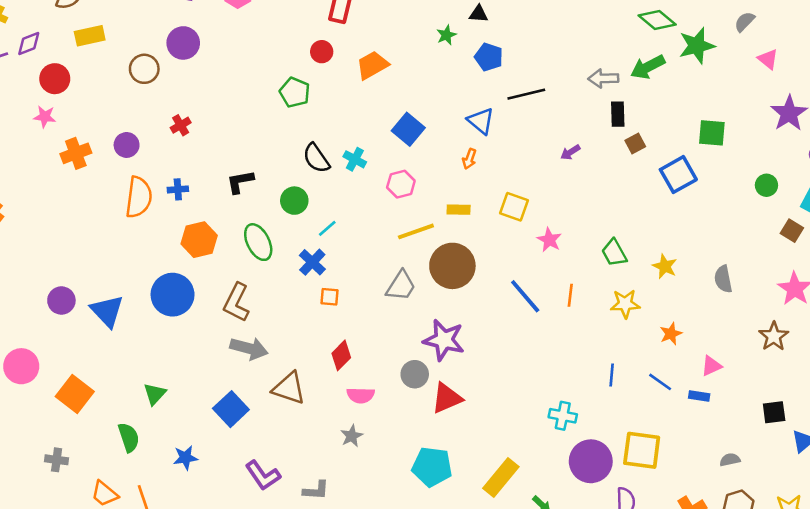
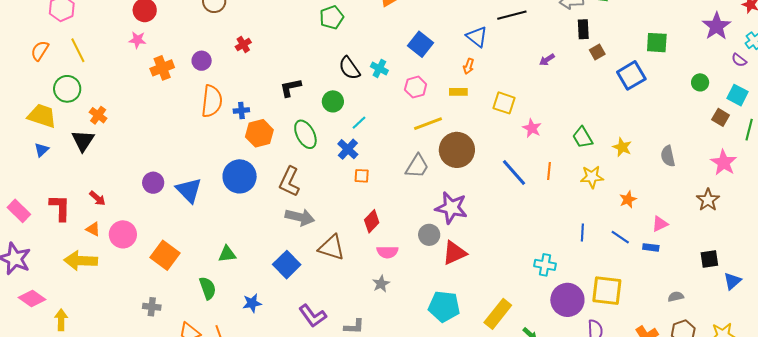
green pentagon: (295, 92) -> (332, 17), turned 30
blue cross: (178, 189) -> (241, 110), moved
yellow rectangle: (459, 210) -> (458, 92), moved
green triangle: (155, 394) -> (227, 254), turned 42

